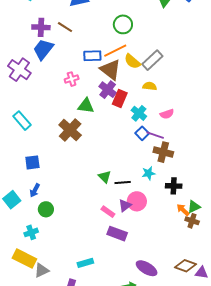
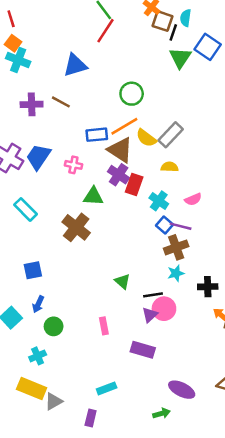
blue trapezoid: (43, 49) -> (38, 157), moved
pink cross: (72, 79) -> (73, 165), turned 32
cyan rectangle: (22, 121) -> (25, 209), moved
brown cross: (163, 152) -> (176, 247), moved, turned -30
black line: (123, 182) -> (153, 295), moved
pink rectangle: (108, 212) -> (104, 326), moved, turned 48

